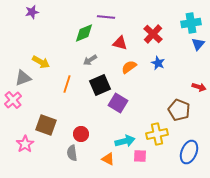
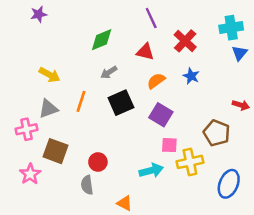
purple line: (106, 17) -> (151, 18), moved, turned 60
gray triangle: (23, 78) -> (48, 109), moved
pink cross: (13, 100) -> (26, 129), moved, turned 30
purple square: (118, 103) -> (161, 115), moved
pink square: (140, 156) -> (169, 145), moved
orange triangle: (108, 159) -> (125, 203), moved

